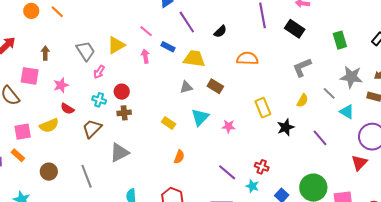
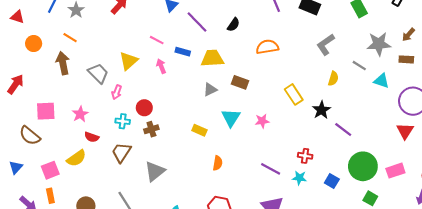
orange line: (57, 12) -> (70, 38), moved
brown arrow: (45, 53) -> (63, 63), moved, size x1.5
purple line: (320, 138) -> (343, 130), moved
orange rectangle: (18, 155) -> (50, 196), turned 48

